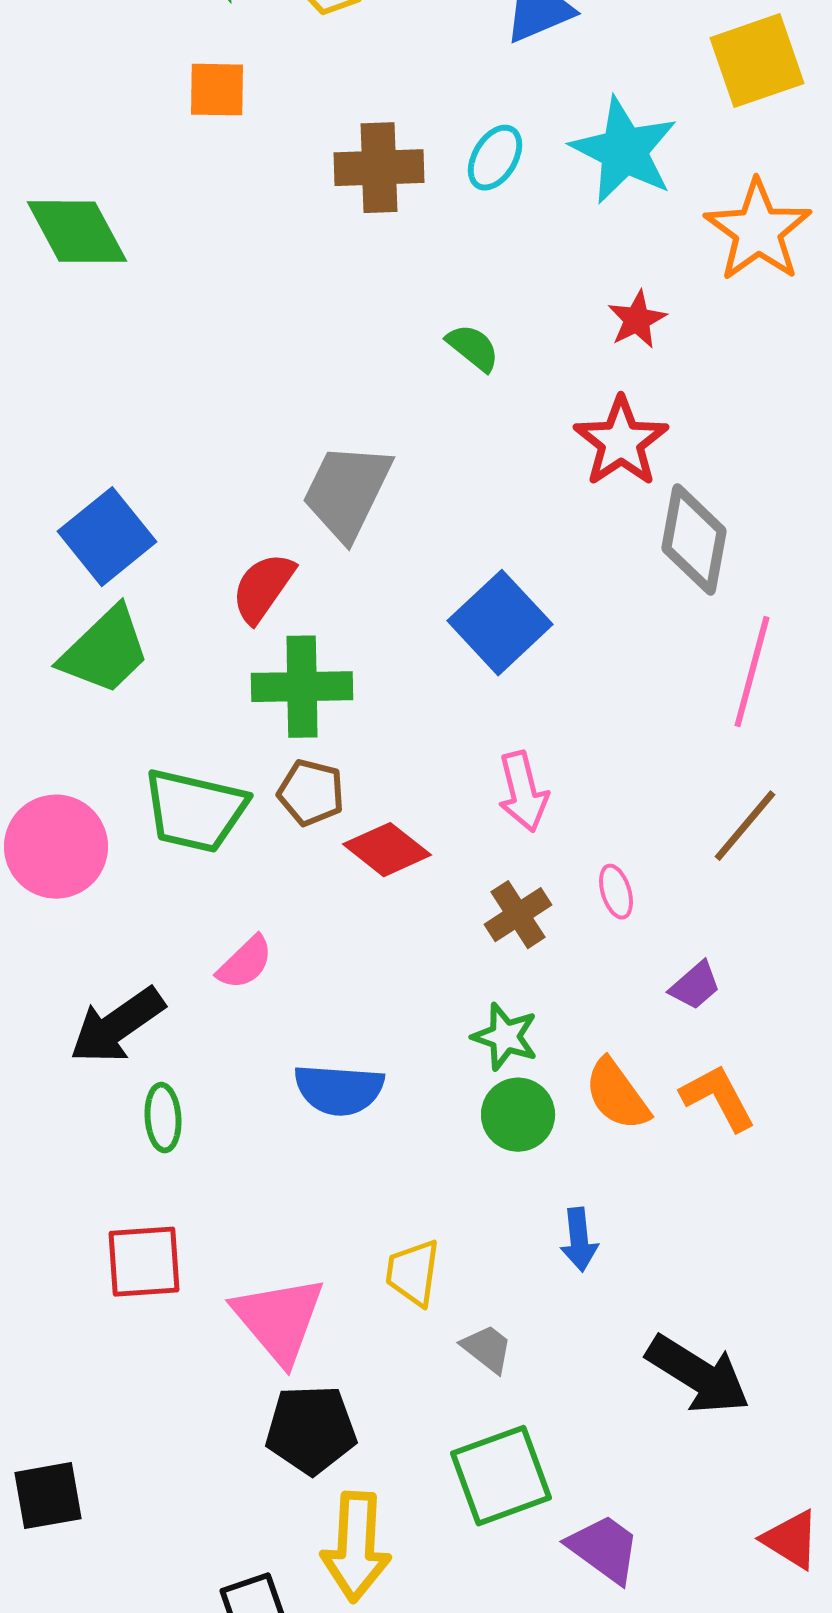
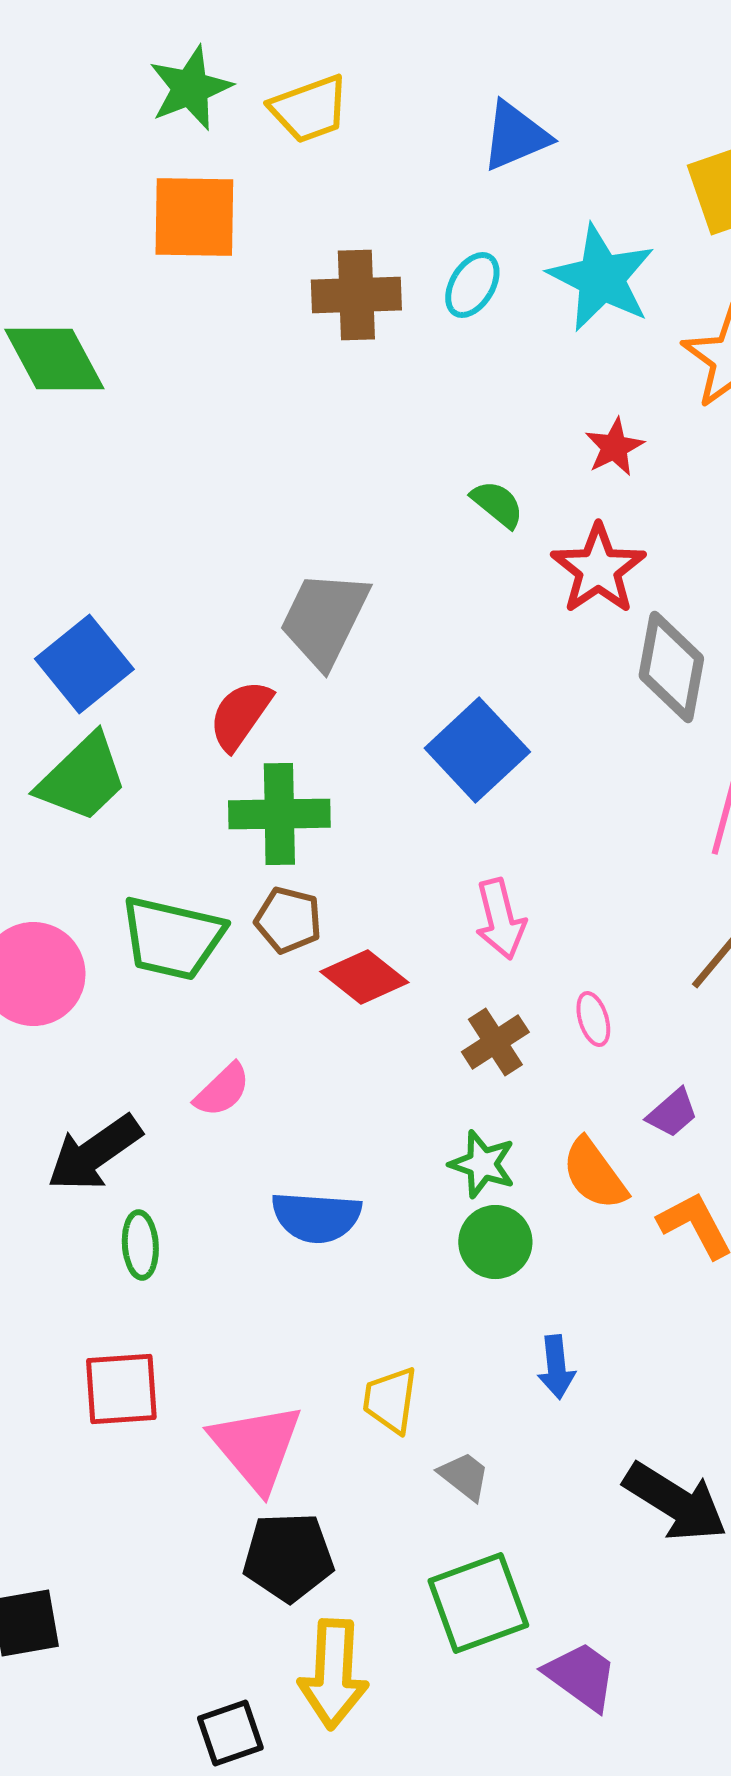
orange square: (217, 90) -> (194, 217), size x1.5
green semicircle: (473, 348) -> (497, 504), moved
orange semicircle: (617, 1095) -> (594, 1174), moved

